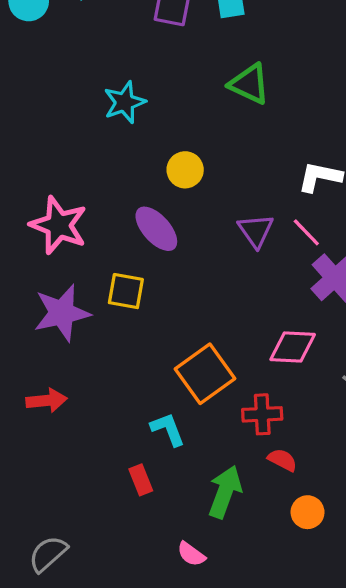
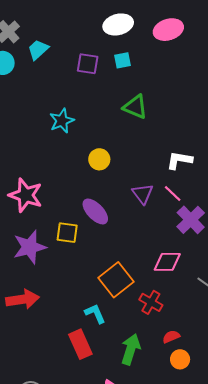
purple ellipse: (156, 229) -> (95, 211), moved
red arrow: (46, 400) -> (23, 299), size x1.4
red cross: (262, 414) -> (151, 302), turned 35
red semicircle: (282, 460) -> (171, 337), moved, turned -48
red rectangle: (141, 480) -> (80, 344), size x1.6

